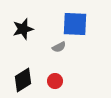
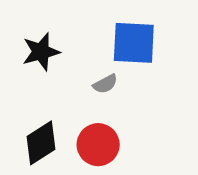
red circle: (55, 81) -> (98, 145), size x1.5

